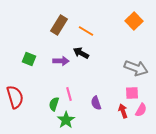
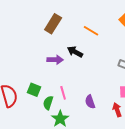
orange line: (86, 31) -> (91, 31), moved
green square: (29, 59) -> (34, 90), moved

